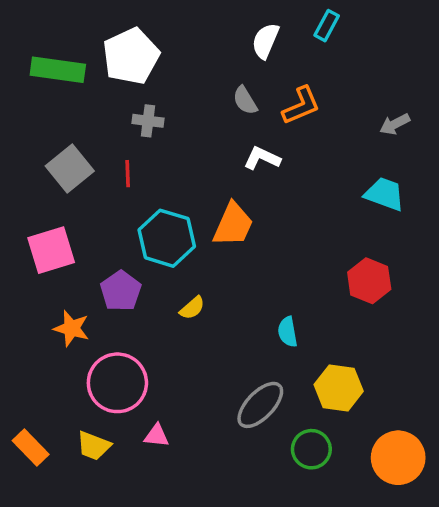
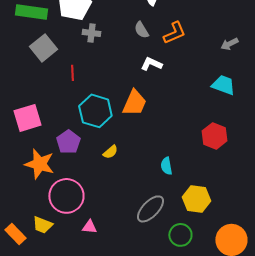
gray cross: (148, 121) -> (91, 33), moved
gray square: (70, 168) -> (43, 48), moved
orange star: (71, 328) -> (39, 164), size x1.4
yellow trapezoid: (94, 446) -> (42, 225), moved

